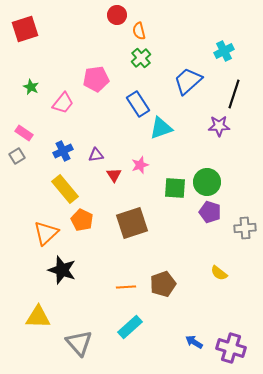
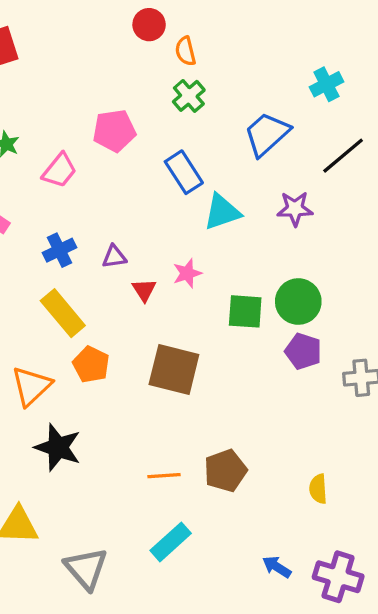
black line: (234, 94) -> (343, 156), turned 32
purple star: (219, 126) -> (295, 209), moved
brown square: (132, 223) -> (174, 369), turned 32
yellow semicircle: (219, 273) -> (318, 489), moved, turned 48

